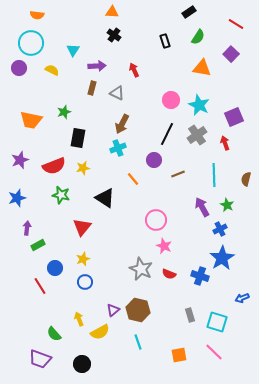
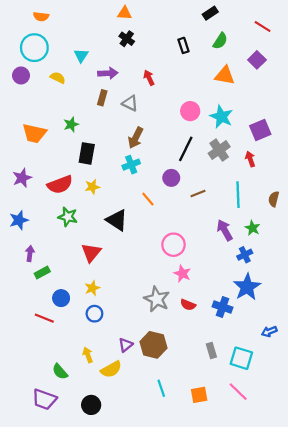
red line: (40, 286) -> (44, 318), turned -36
cyan line: (138, 342) -> (161, 388), moved

